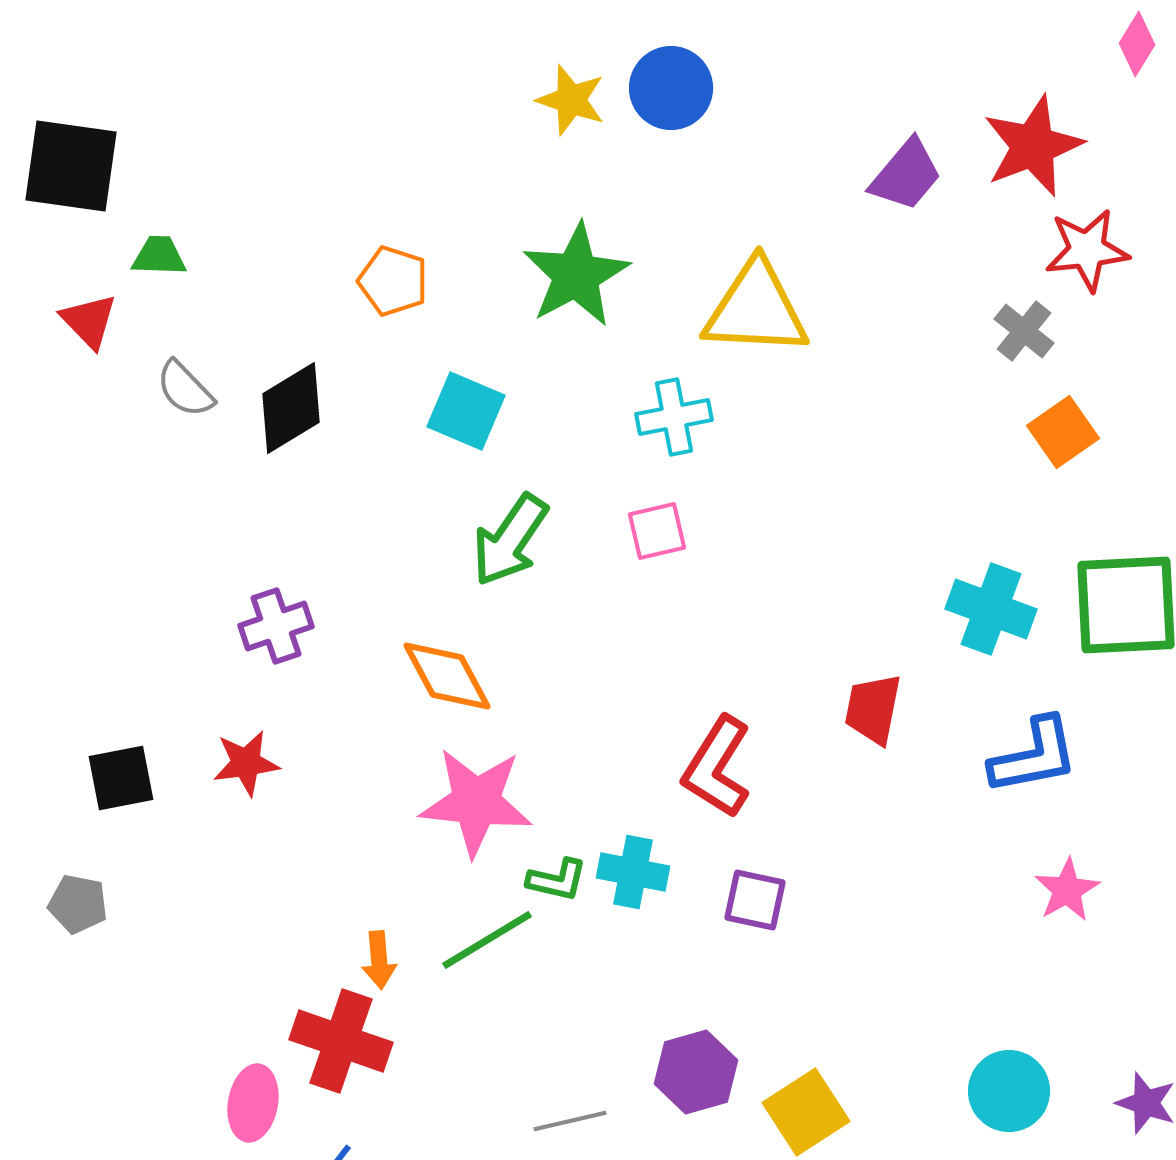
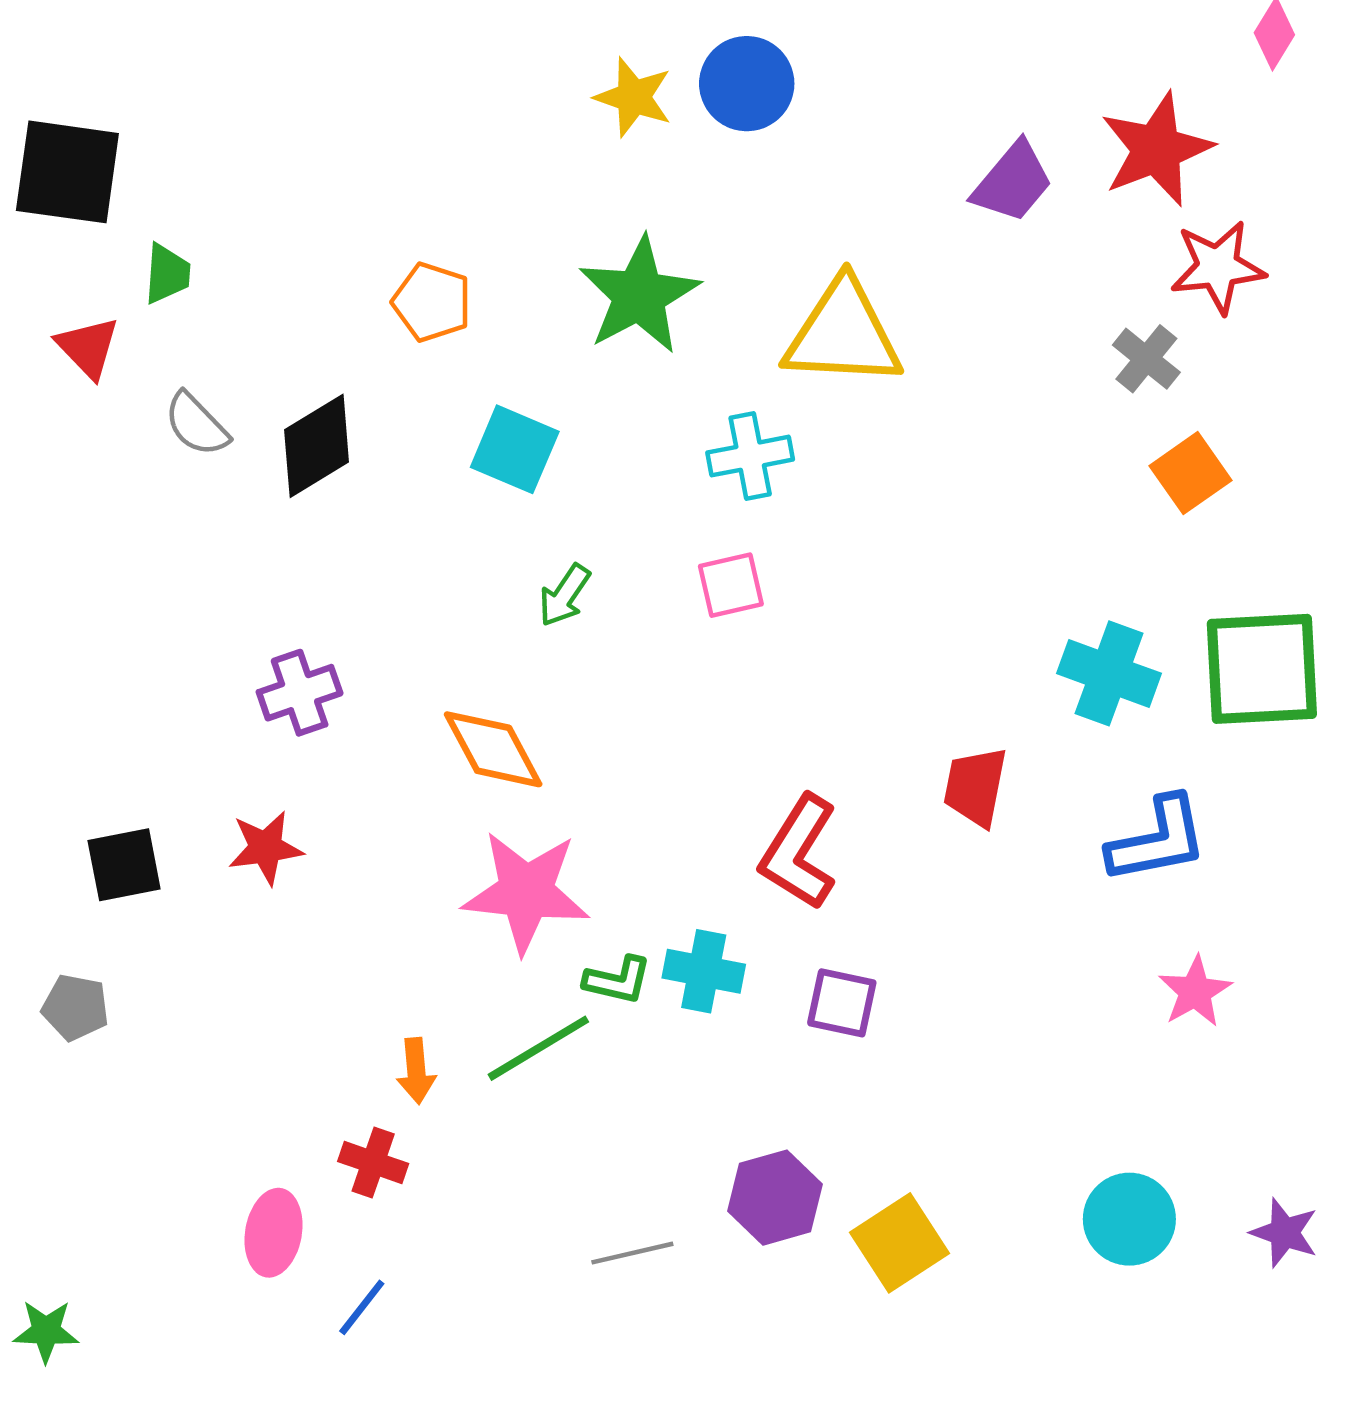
green trapezoid: (159, 256) -> (167, 274), turned 92
green arrow: (510, 540) -> (564, 595), size x0.6
red cross: (341, 1041) -> (373, 1163), size x0.6

